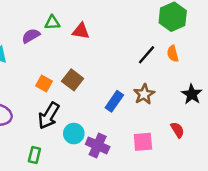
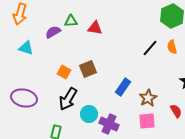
brown square: (73, 80) -> (88, 69), turned 30
brown star: (144, 94) -> (148, 98), moved

